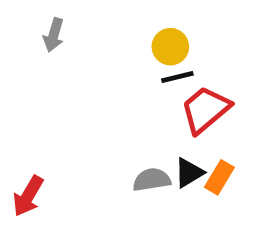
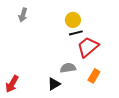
black triangle: (189, 173) -> (54, 84), moved
gray semicircle: (152, 180) -> (68, 68), moved

